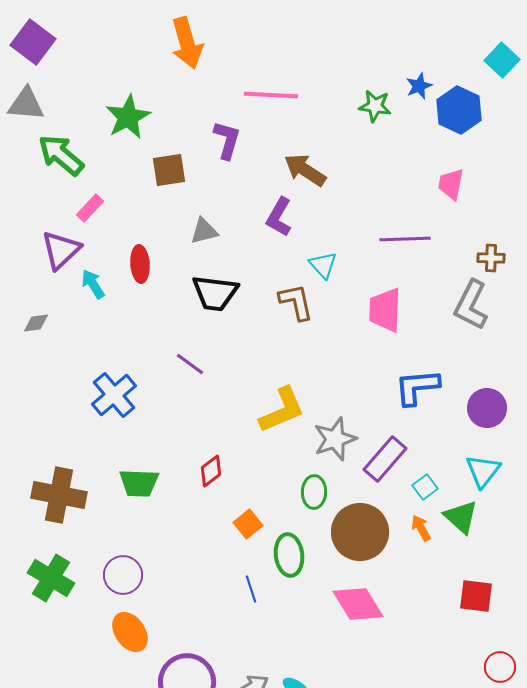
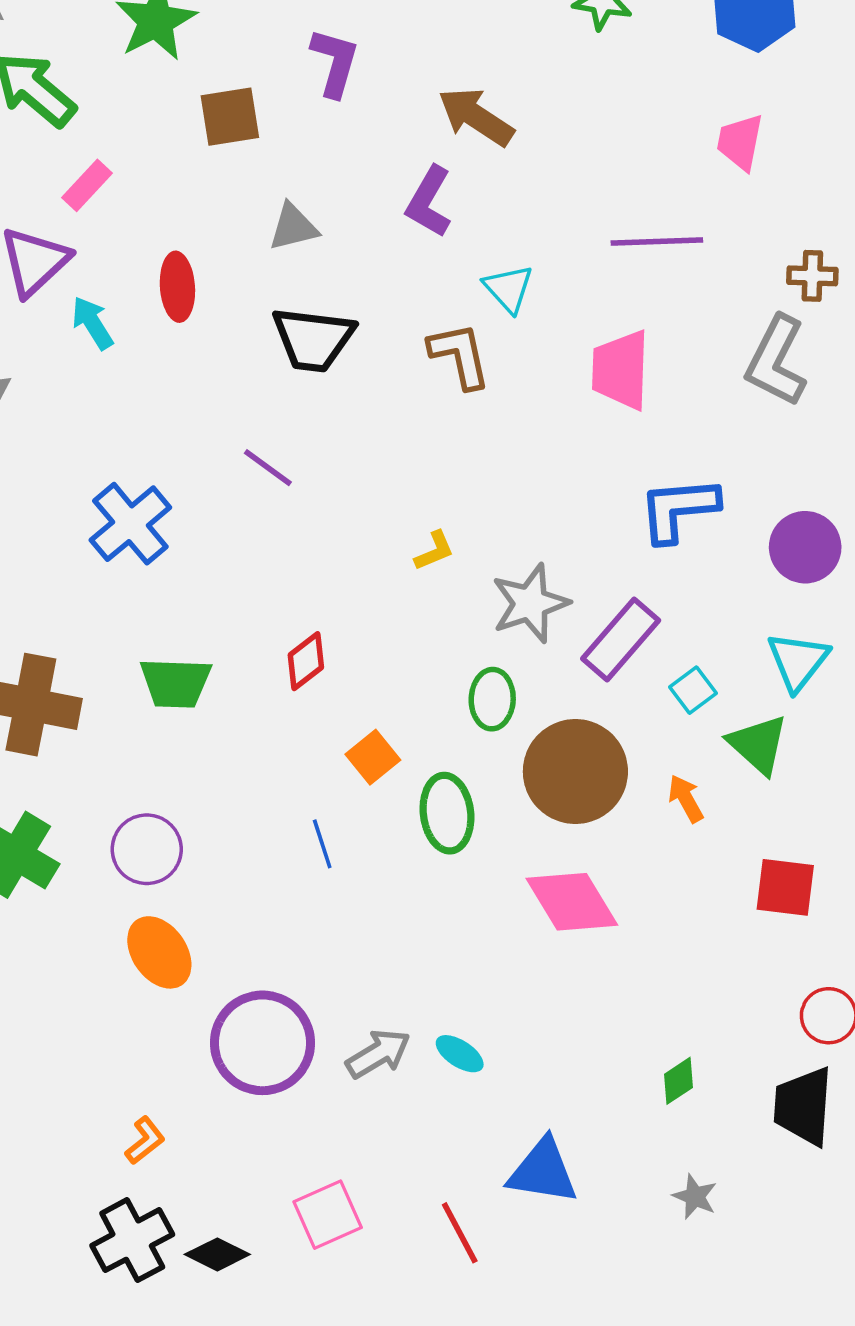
yellow L-shape: (282, 410) -> (434, 551), size x0.5
orange arrow: (421, 528) -> (686, 799), moved
blue line: (251, 589) -> (322, 844), moved

